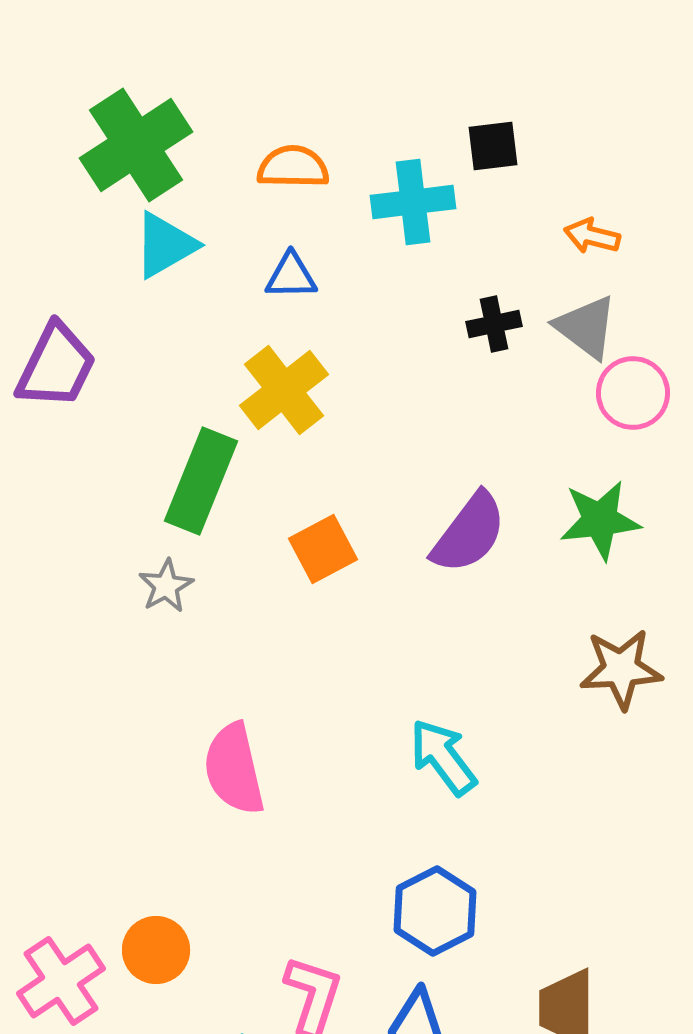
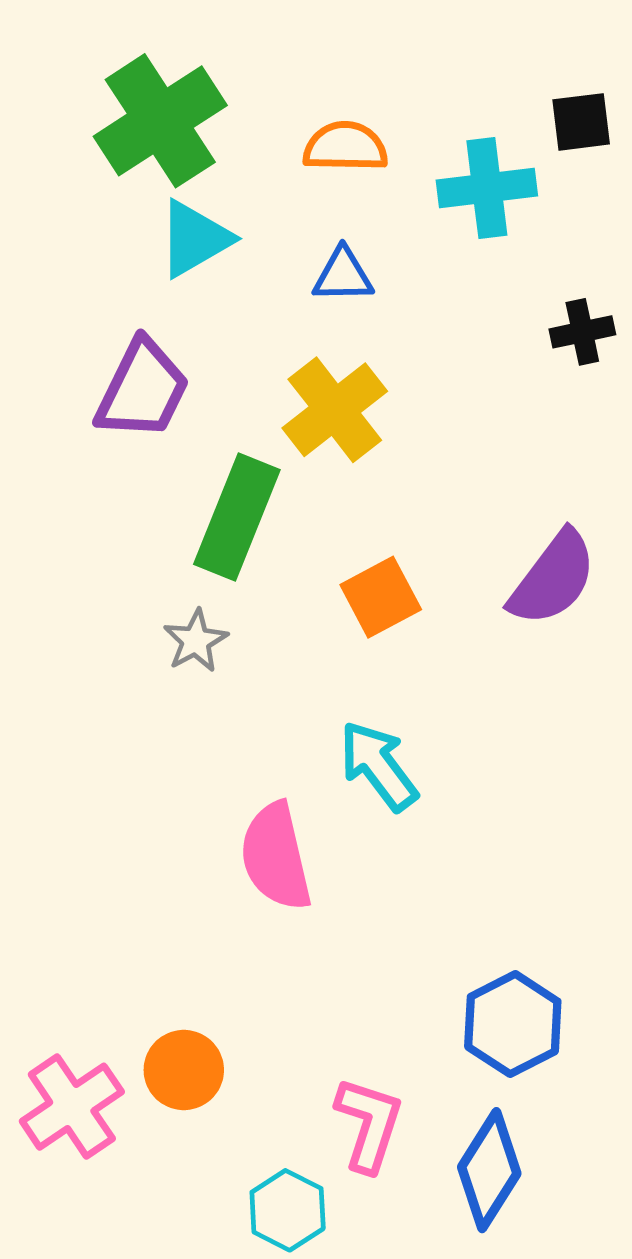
purple trapezoid: (56, 366) -> (143, 390), moved
cyan arrow: (443, 757) -> (378, 766), moved

